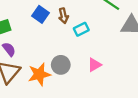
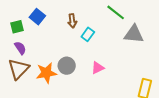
blue square: (40, 14) -> (37, 17), moved
cyan rectangle: (81, 29) -> (88, 34), turned -32

